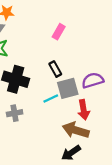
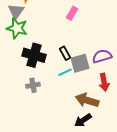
black rectangle: (55, 69) -> (65, 53), moved
red arrow: (84, 110) -> (104, 82), moved

